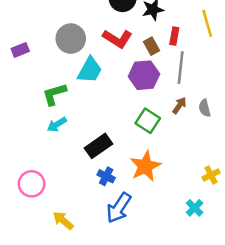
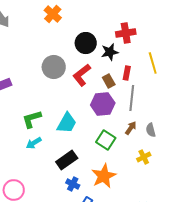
gray circle: (71, 39) -> (54, 67), moved
red L-shape: (117, 39) -> (82, 75), turned 110
cyan trapezoid: (90, 70) -> (67, 123), moved
yellow cross: (211, 175) -> (144, 157), moved

